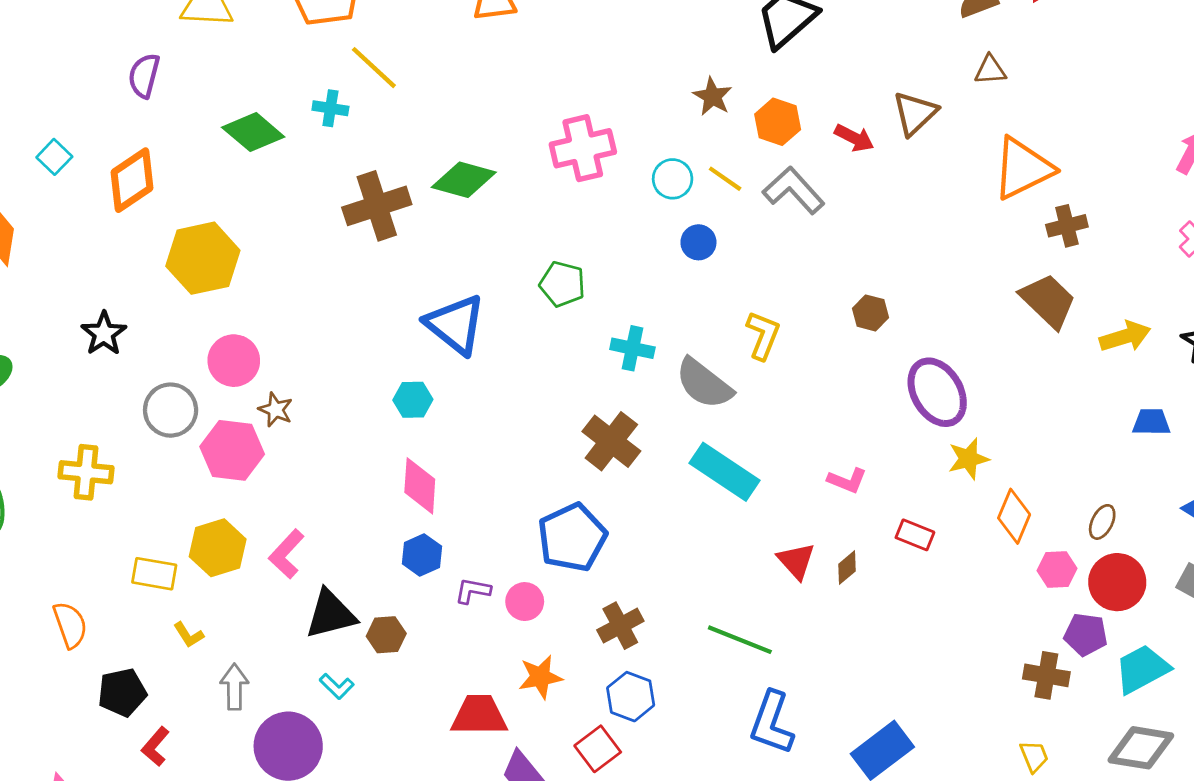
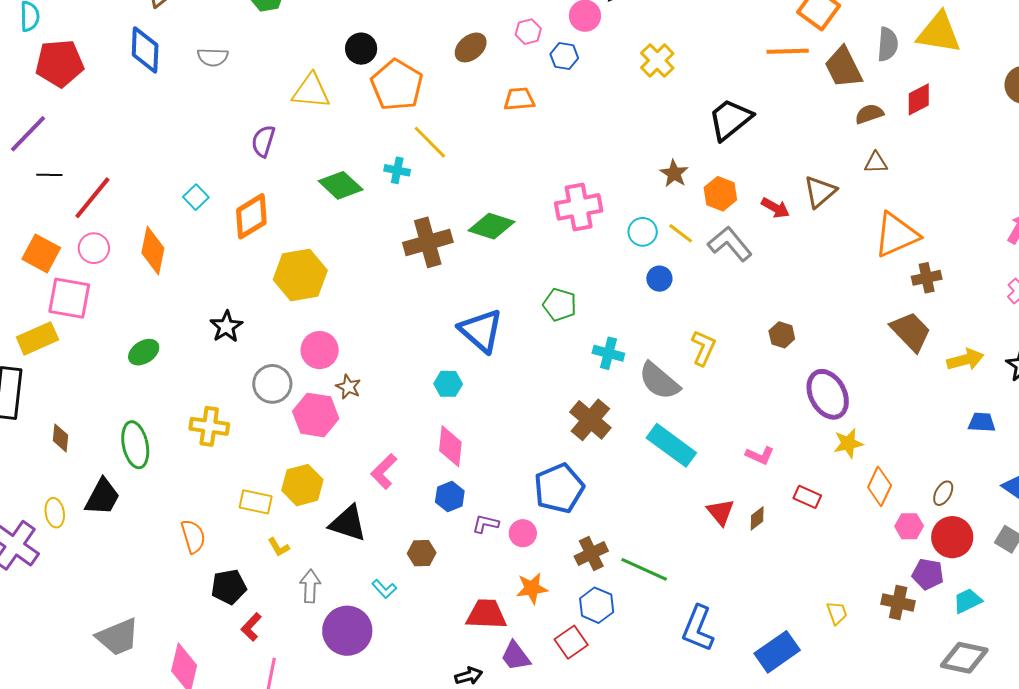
pink L-shape: (287, 554) -> (384, 471), moved
black triangle: (331, 614) -> (348, 523), moved, turned 30
green line: (740, 640) -> (644, 569), moved
cyan trapezoid: (1142, 669) -> (968, 601), size x0.7
yellow trapezoid: (1034, 756) -> (837, 613), moved

